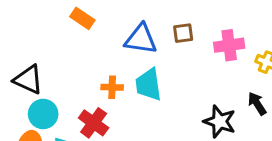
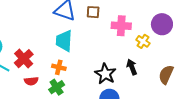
orange cross: (112, 87) -> (59, 67), moved

